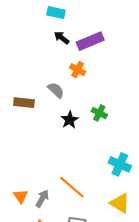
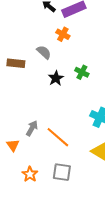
gray arrow: (42, 199) -> (32, 128), moved

